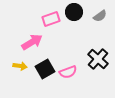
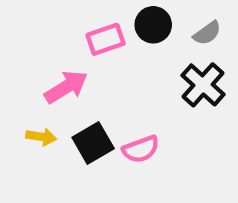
black cross: (98, 59) -> (203, 85), moved

